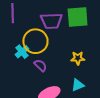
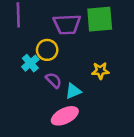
yellow circle: (35, 41) -> (47, 50), size x0.7
cyan triangle: (78, 85) -> (73, 91), moved

